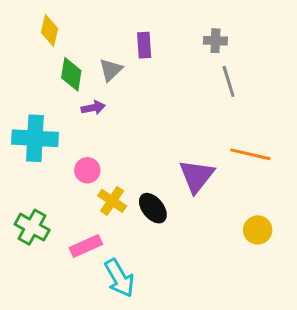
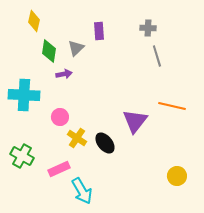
yellow circle: (258, 230) -> (177, 176), moved

